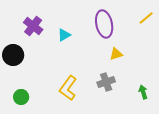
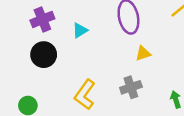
purple cross: (33, 26) -> (42, 19), turned 30
black circle: (13, 55) -> (44, 55), moved

